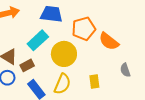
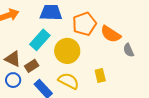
gray semicircle: (125, 70) -> (129, 50), moved
yellow semicircle: (62, 84) -> (69, 81), turned -80

